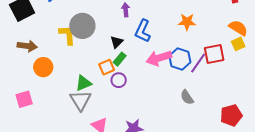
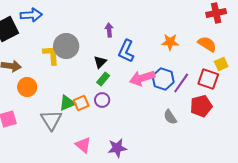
orange semicircle: (238, 28) -> (207, 44), moved
red square: (214, 54) -> (208, 79), moved, turned 30
orange square: (107, 67) -> (81, 103), moved
gray triangle: (80, 100) -> (51, 120), moved
red pentagon: (231, 115) -> (201, 106), moved

